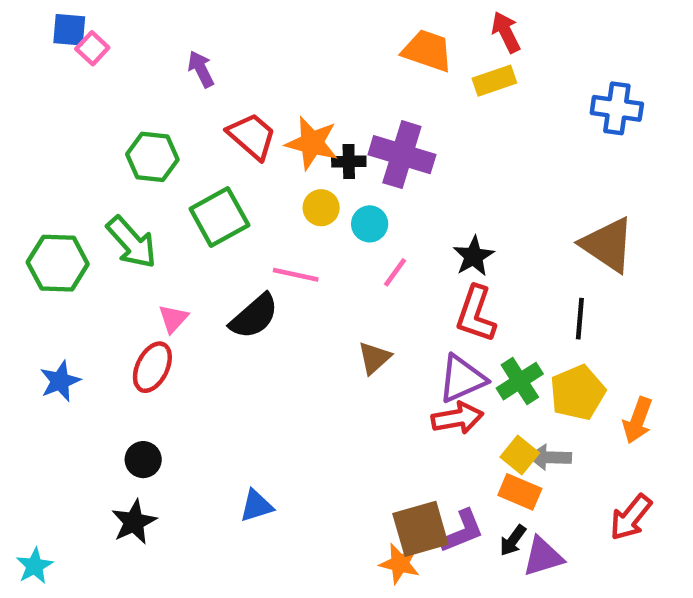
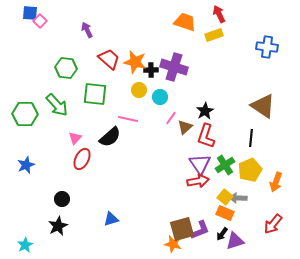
green square: (219, 217) -> (95, 94), turned 35
brown triangle: (374, 358) -> (185, 127), moved
red ellipse: (152, 367) -> (82, 159), moved
purple triangle: (462, 379) -> (200, 164), turned -40
cyan star: (35, 566) -> (25, 245), moved

